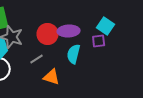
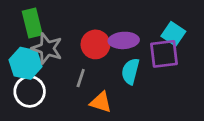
purple square: (99, 41) -> (164, 54), size x1.6
gray line: (37, 59) -> (81, 78), turned -40

